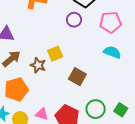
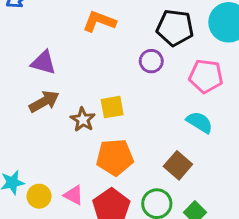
brown square: (77, 77) -> (178, 165), moved
orange pentagon: (16, 89) -> (115, 157), moved

